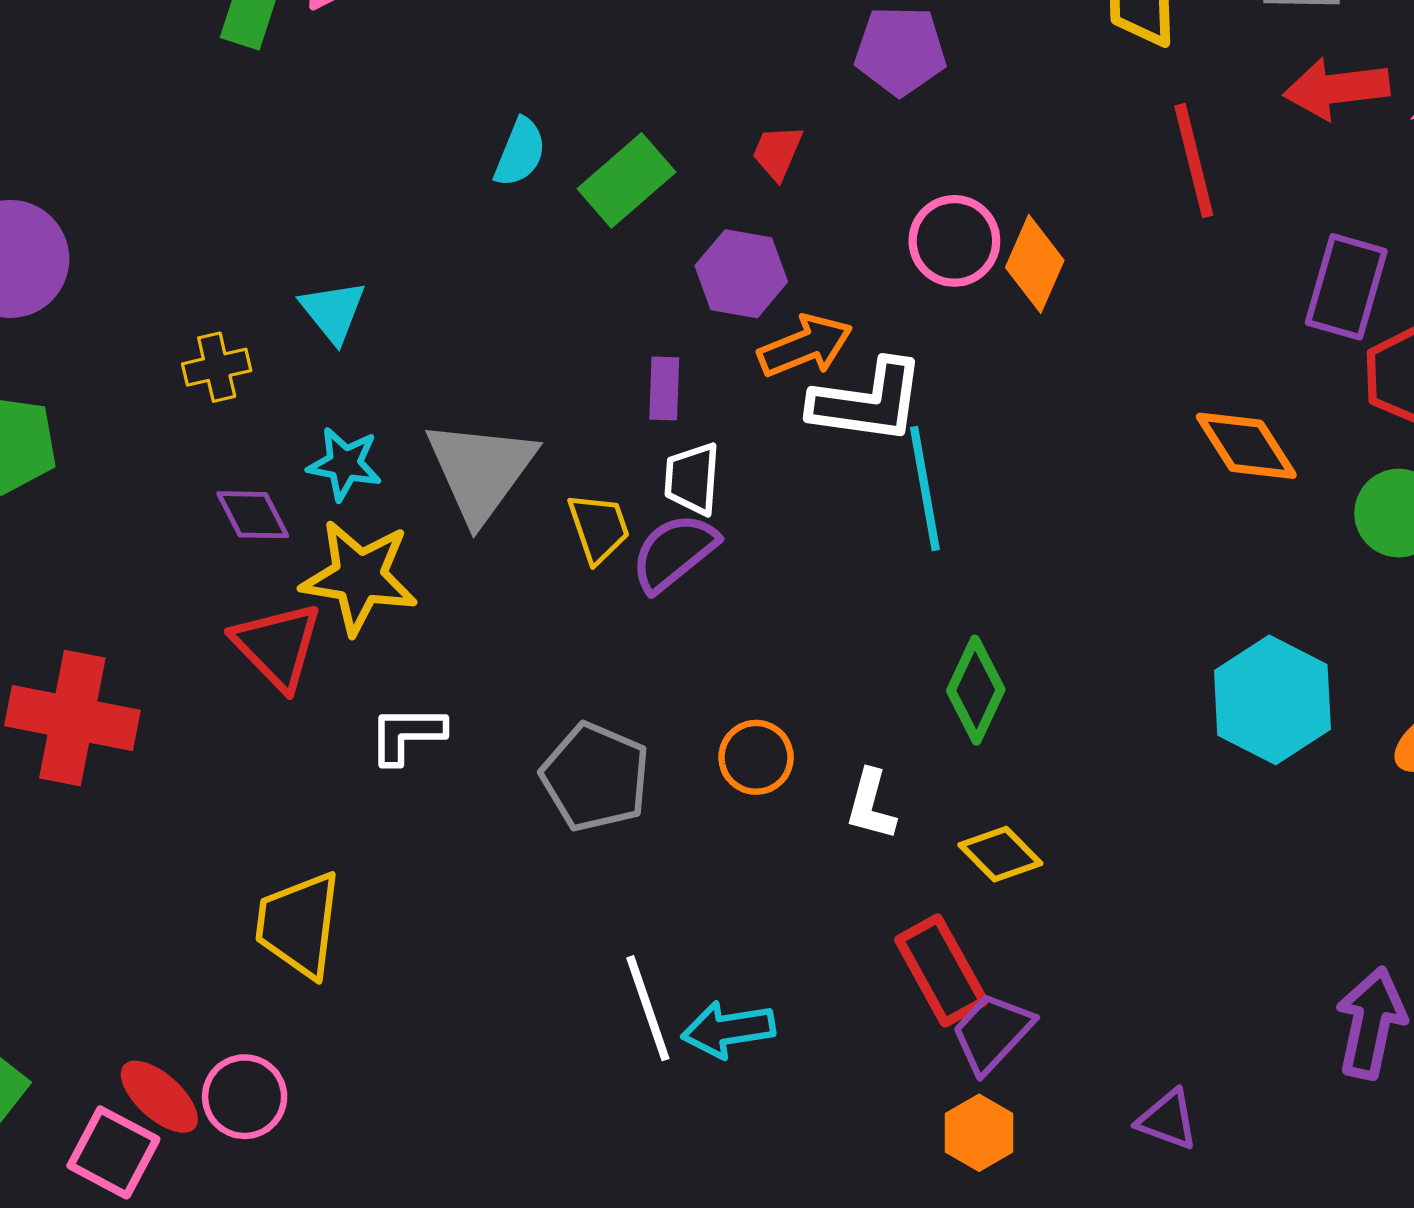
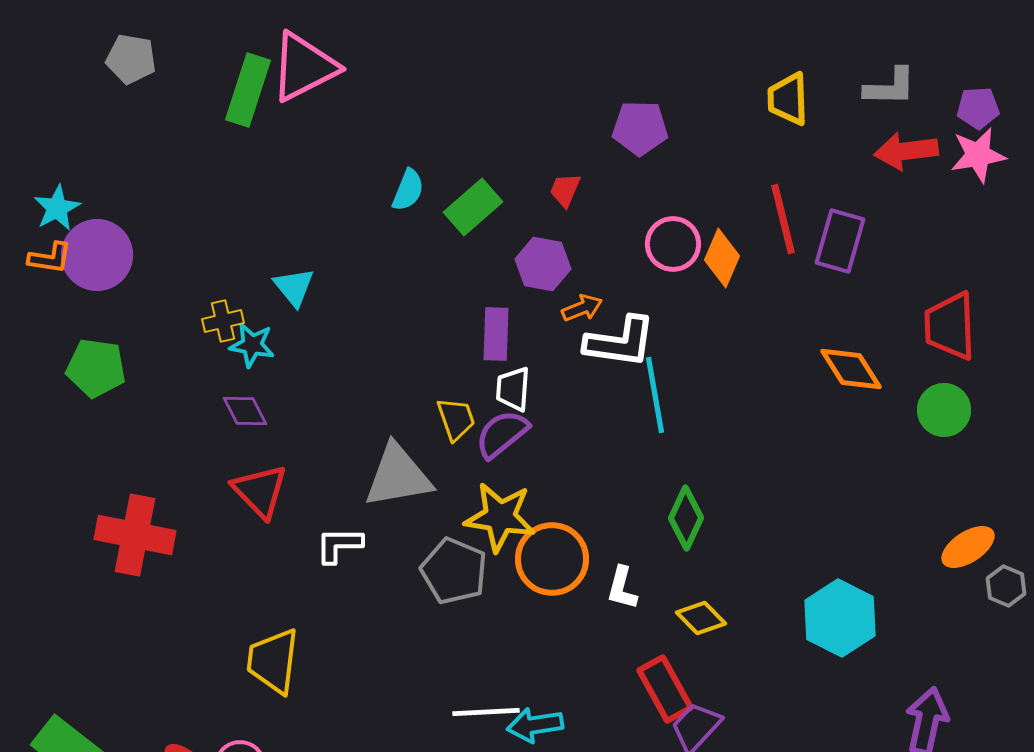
red line: (1194, 161) -> (783, 219), moved
purple rectangle: (1346, 287) -> (840, 241), moved
orange arrow: (805, 346) -> (582, 308), size x0.7
purple rectangle: (664, 388) -> (496, 334), size x1.4
cyan star: (345, 464) -> (252, 345), moved
gray triangle: (481, 470) -> (398, 476), moved, turned 44
yellow star: (359, 577) -> (500, 517), moved
cyan hexagon: (1272, 700) -> (840, 618), moved
orange circle: (756, 757) -> (552, 559), size x1.6
white line: (648, 1008) -> (486, 712), turned -74

